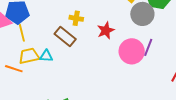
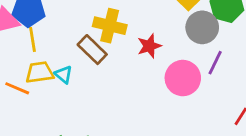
yellow cross: (76, 18) -> (110, 26), size x1.6
purple line: (148, 47) -> (215, 63), moved
cyan triangle: (46, 56) -> (64, 74), turned 32

